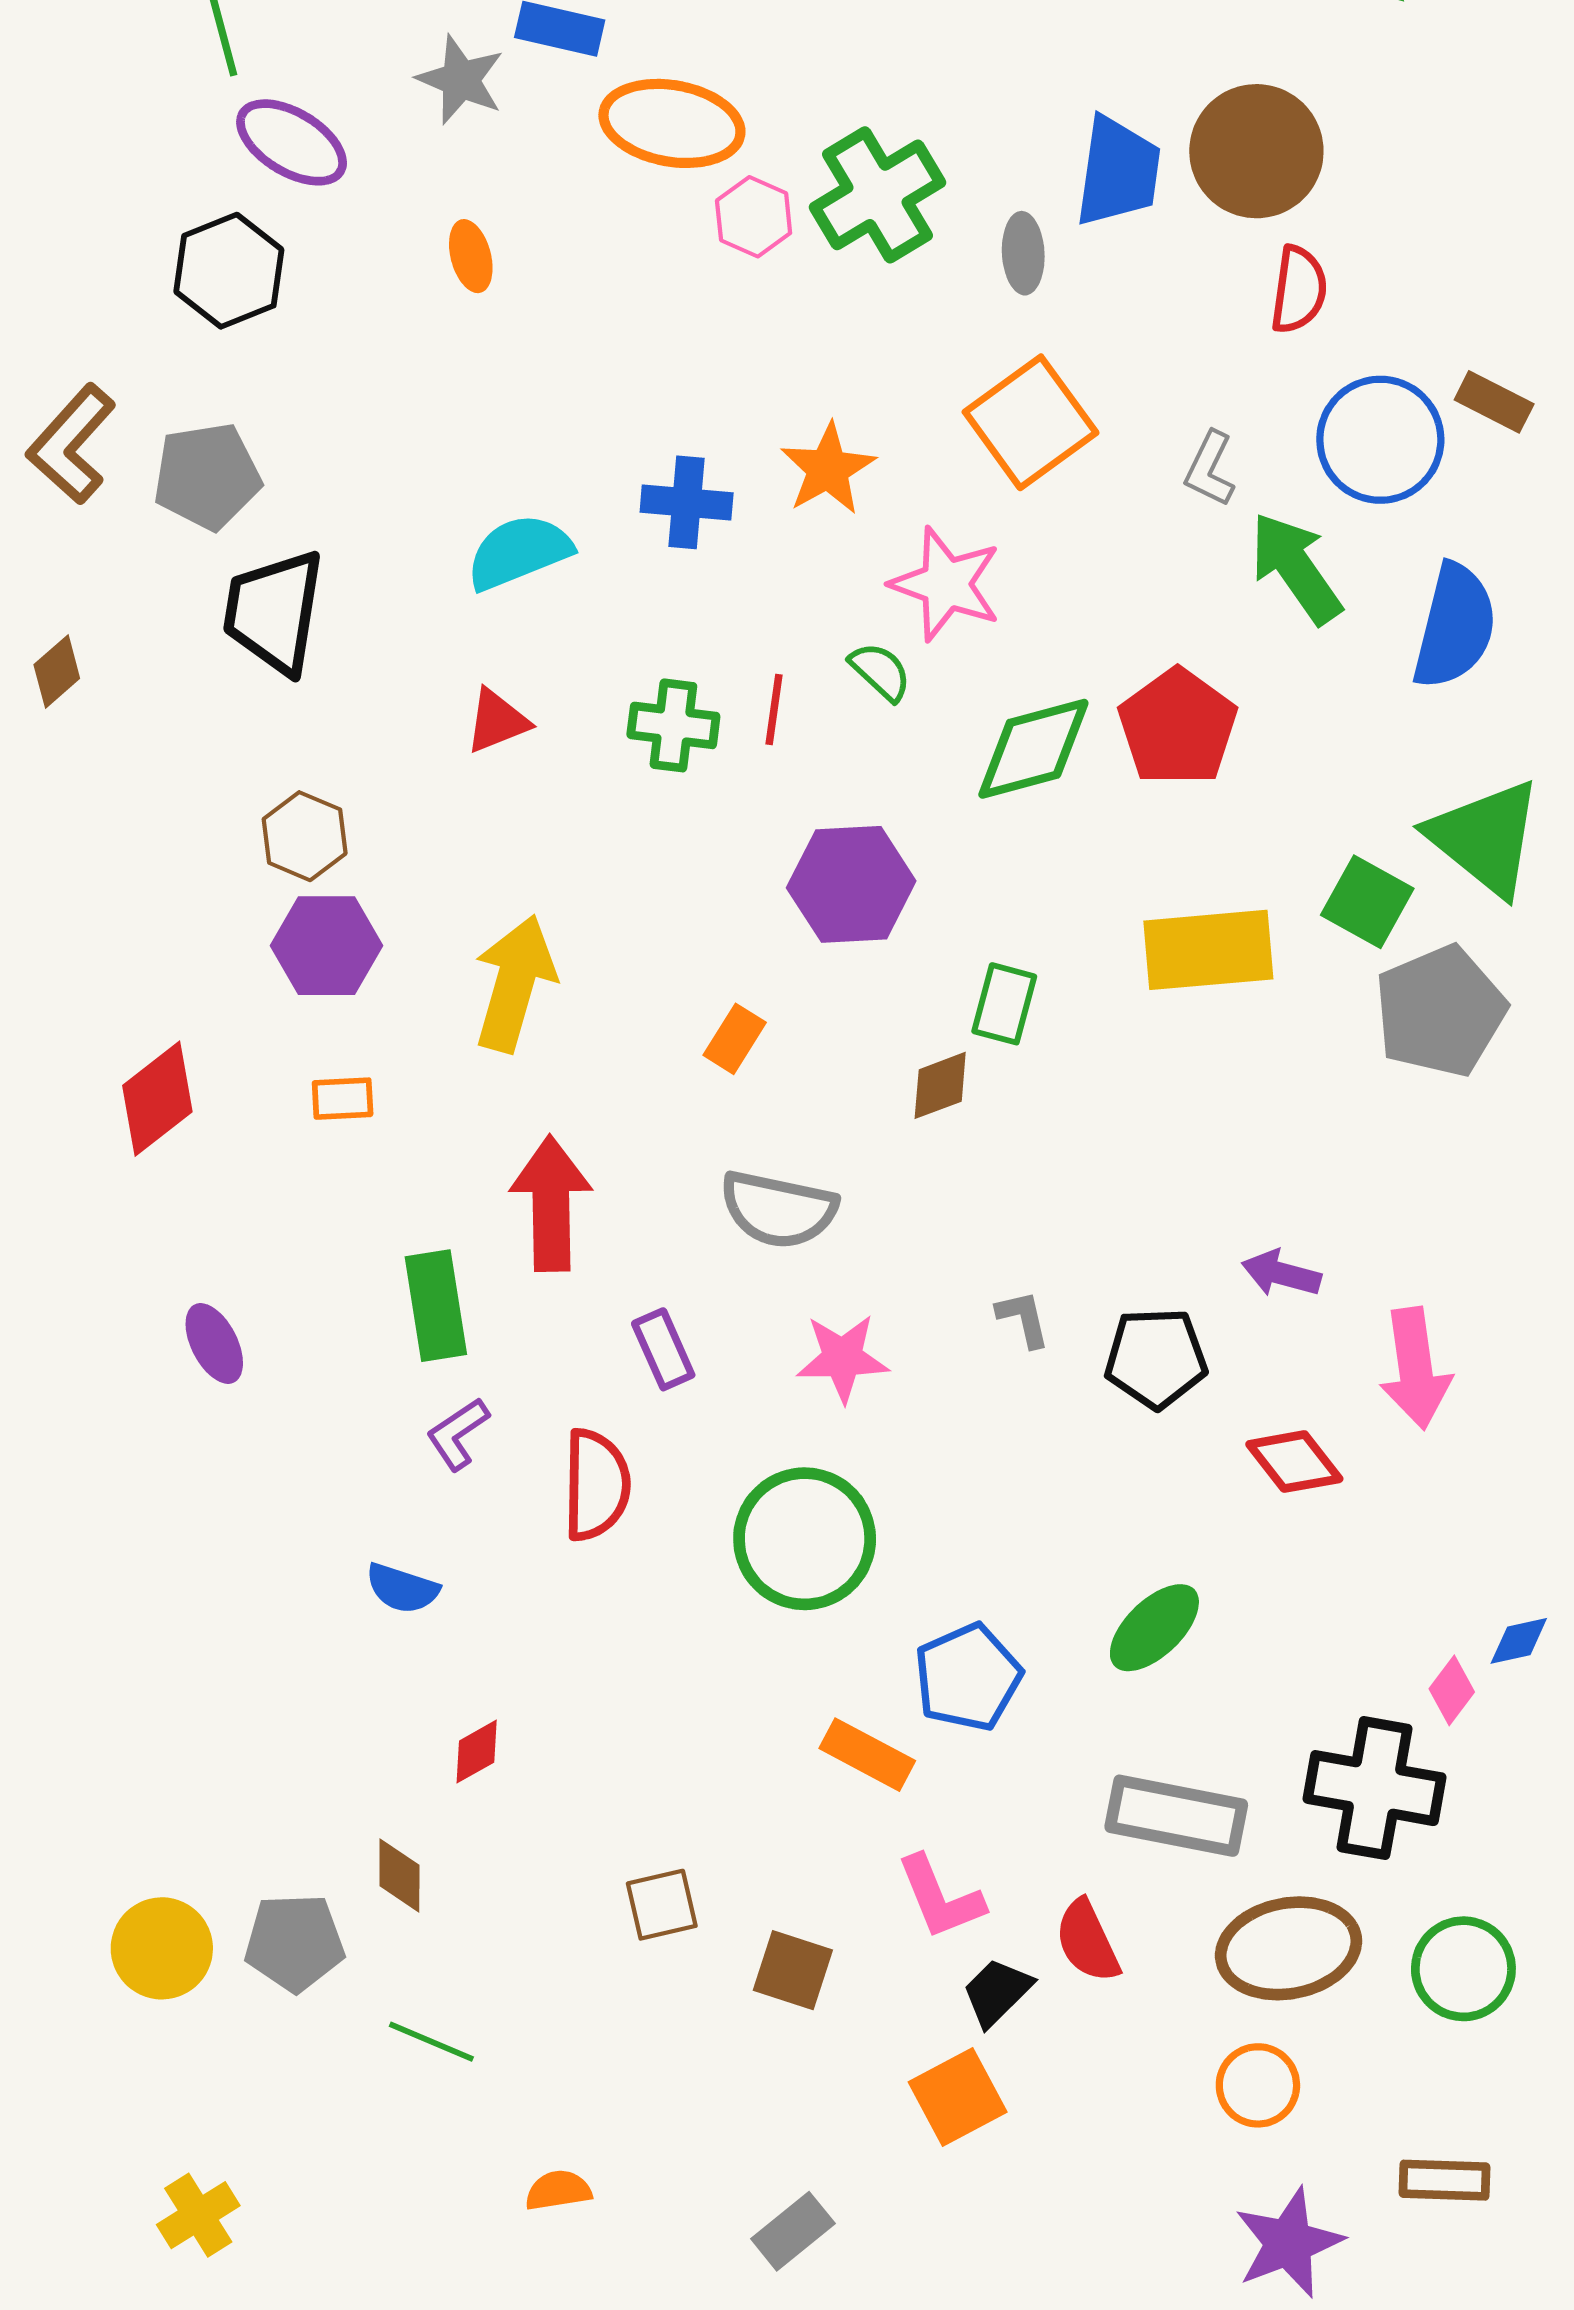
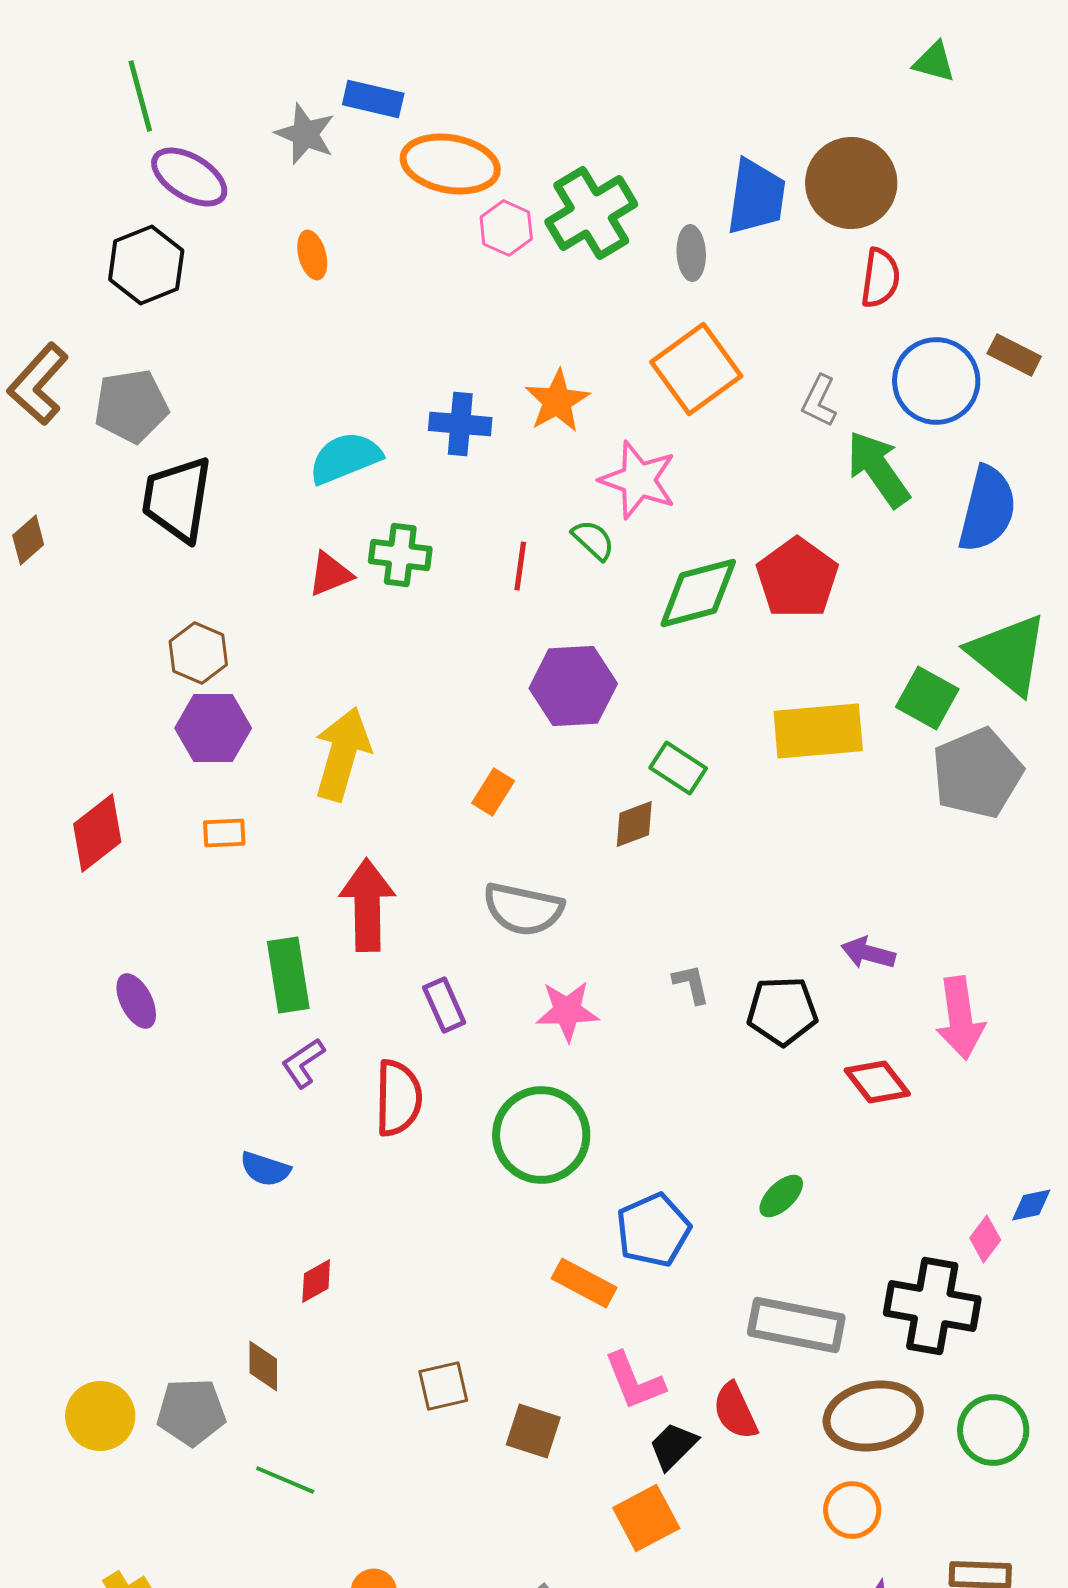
green cross: (673, 725) -> (400, 555), moved
green rectangle: (1004, 1004) -> (678, 768), turned -72
green ellipse: (1154, 1628) -> (781, 1196), size x0.7

